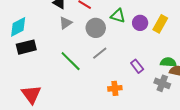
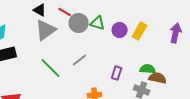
gray triangle: (65, 23) -> (46, 30), size x1.6
gray circle: (96, 28) -> (79, 23), moved
purple rectangle: (137, 66) -> (117, 73), turned 56

